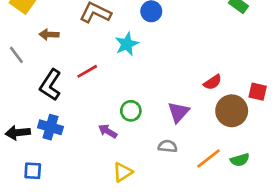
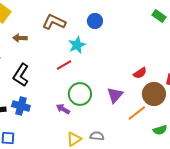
red line: (87, 71) -> (64, 65), moved
green circle: (131, 111) -> (80, 94), size x1.5
gray semicircle: (168, 146) -> (97, 136), moved
orange line: (208, 158) -> (137, 113), moved

